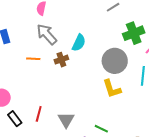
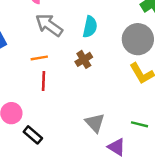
brown cross: (61, 60) -> (84, 59), moved
red line: (39, 114) -> (43, 81), moved

